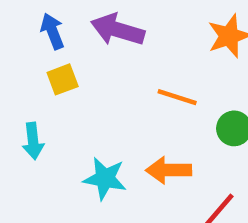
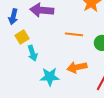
blue arrow: (52, 31) -> (13, 17), turned -133
cyan arrow: (33, 141) -> (33, 53), moved

